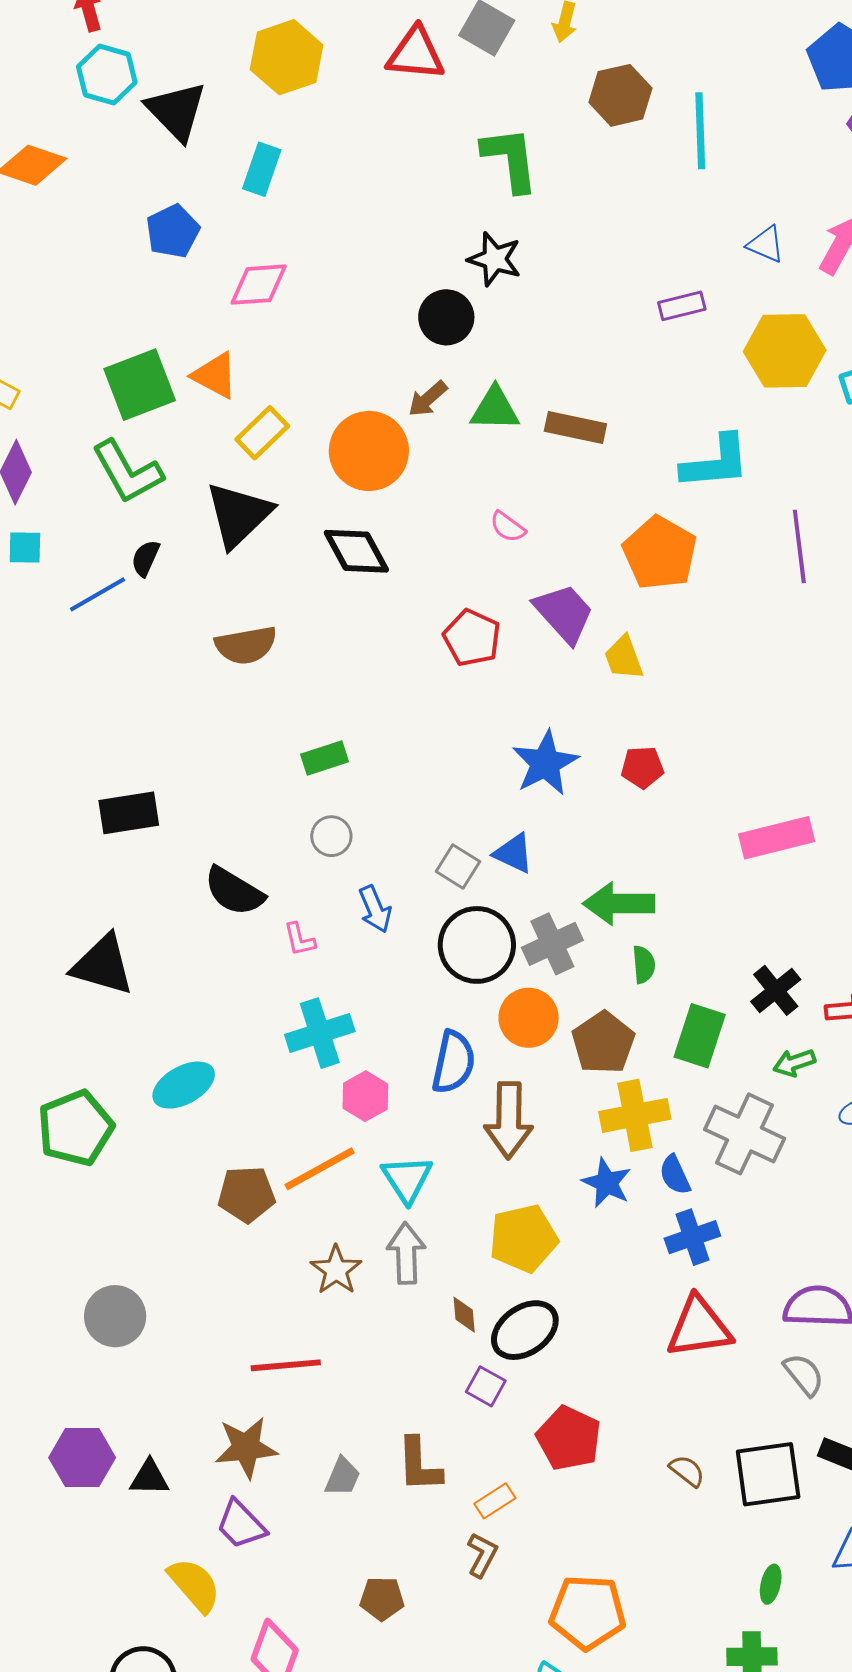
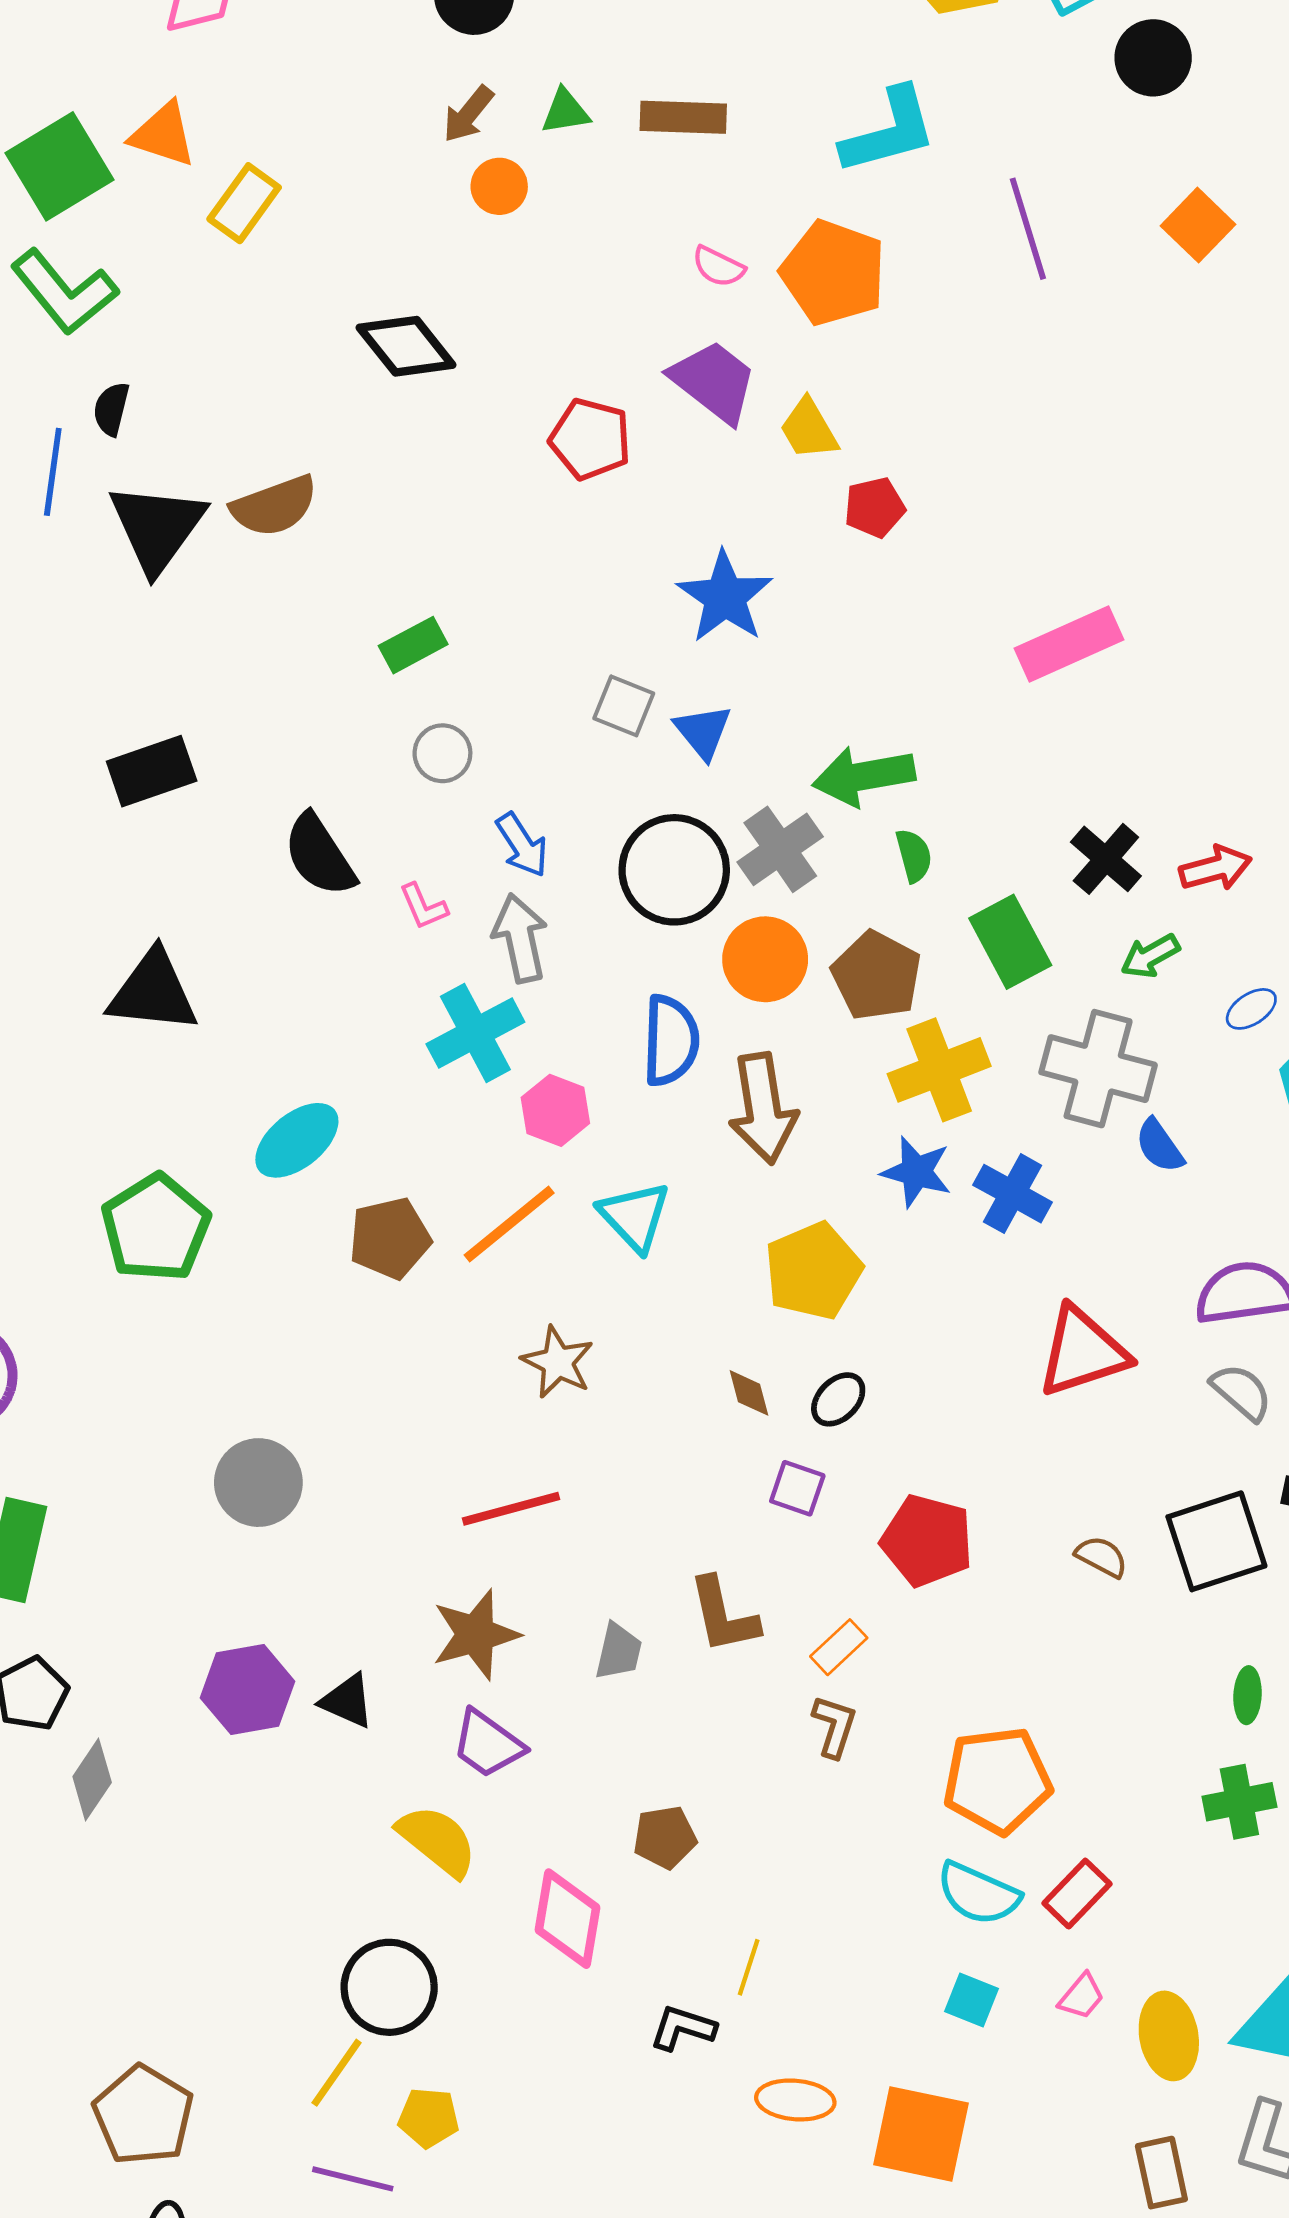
green triangle: (495, 409) -> (565, 111), size x0.7
orange circle: (369, 451) -> (499, 186), moved, size x0.5
black triangle: (239, 515) -> (157, 527), moved
pink semicircle: (508, 527) -> (718, 267), moved
blue line: (97, 594) -> (53, 472), turned -42
red pentagon: (642, 767) -> (875, 507), moved
blue triangle: (514, 853) -> (703, 732), turned 36
gray square: (458, 867) -> (624, 706), moved
black semicircle: (234, 891) -> (319, 855), turned 36
green rectangle: (700, 1036) -> (1010, 942), turned -36
blue semicircle: (675, 1175) -> (1159, 1146), moved
brown pentagon: (247, 1194) -> (390, 1238), moved
blue cross: (692, 1237) -> (1013, 1194), moved, turned -32
gray arrow: (406, 1253) -> (520, 938), moved
black ellipse: (525, 1330) -> (838, 1399), size x0.6
black triangle: (149, 1478) -> (347, 1701), turned 33
brown pentagon: (382, 1599) -> (665, 1837), moved

